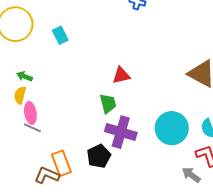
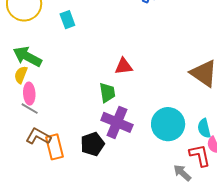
green arrow: (24, 76) -> (27, 57), size x1.8
brown L-shape: (47, 175) -> (38, 136), moved

